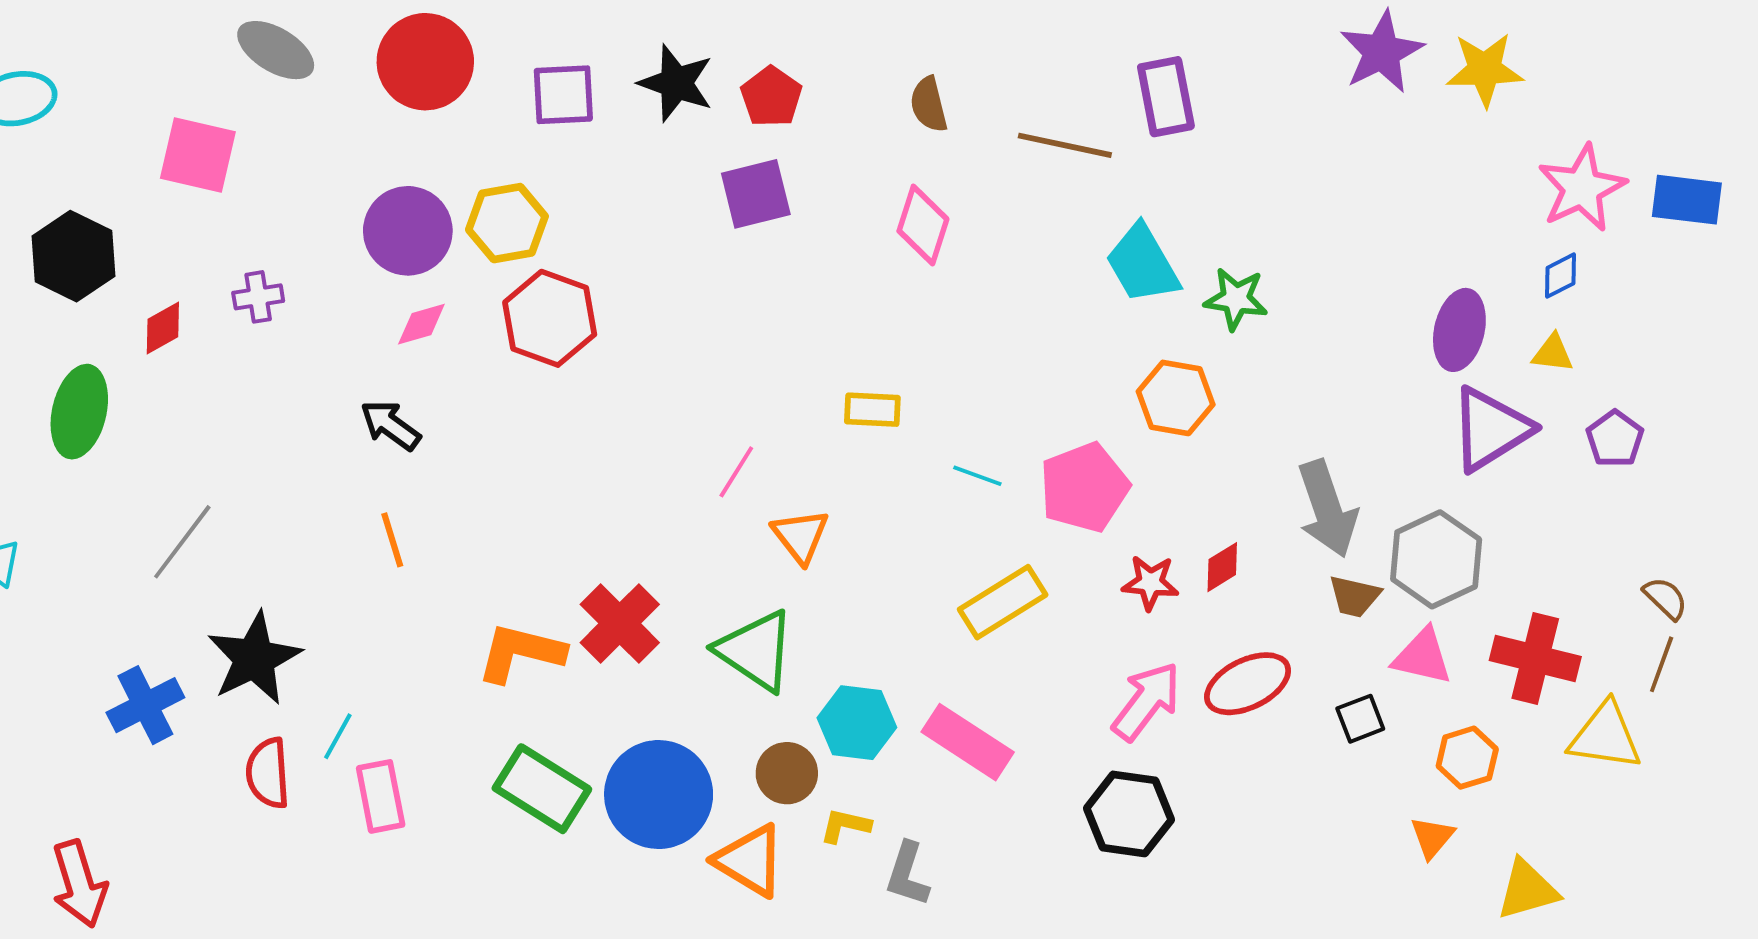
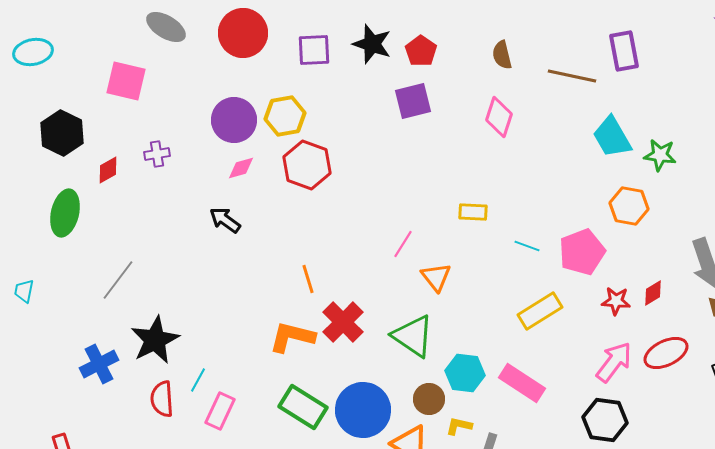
orange line: (392, 540) -> (308, 279), moved
pink rectangle: (381, 796) -> (220, 411), turned 36

